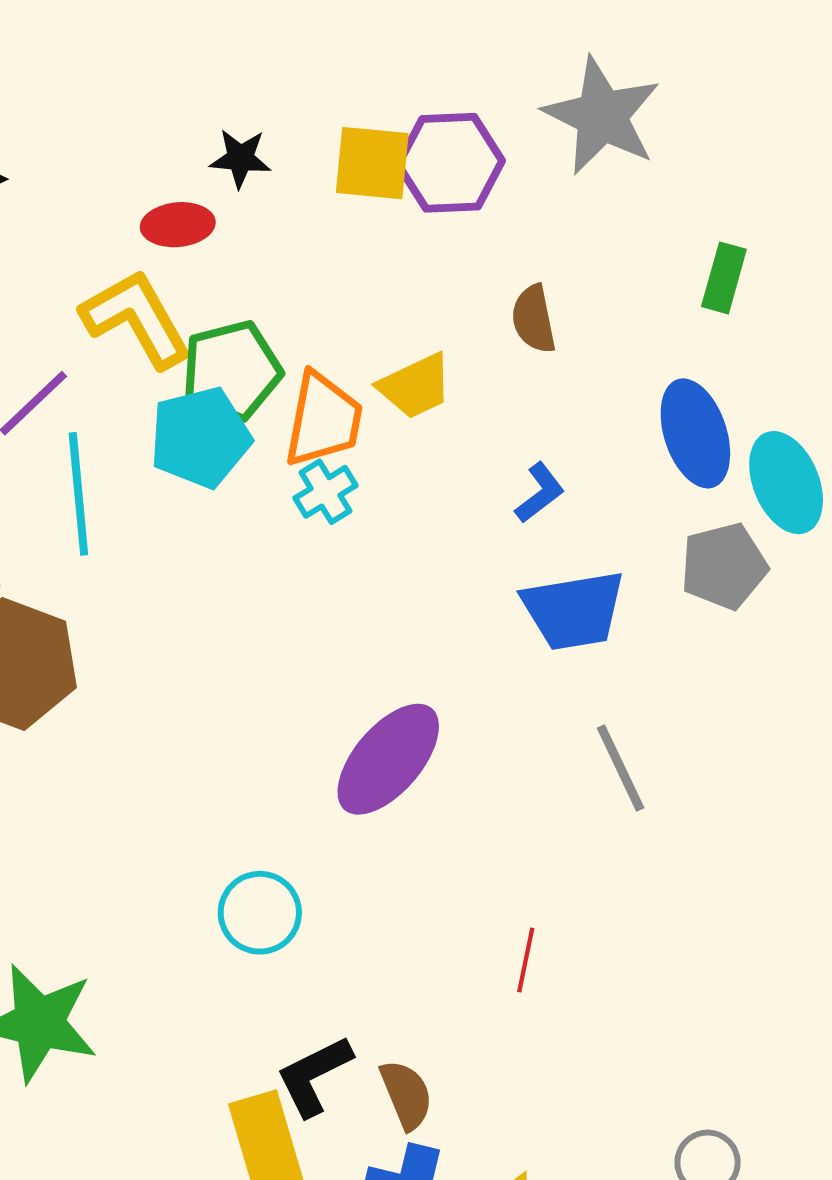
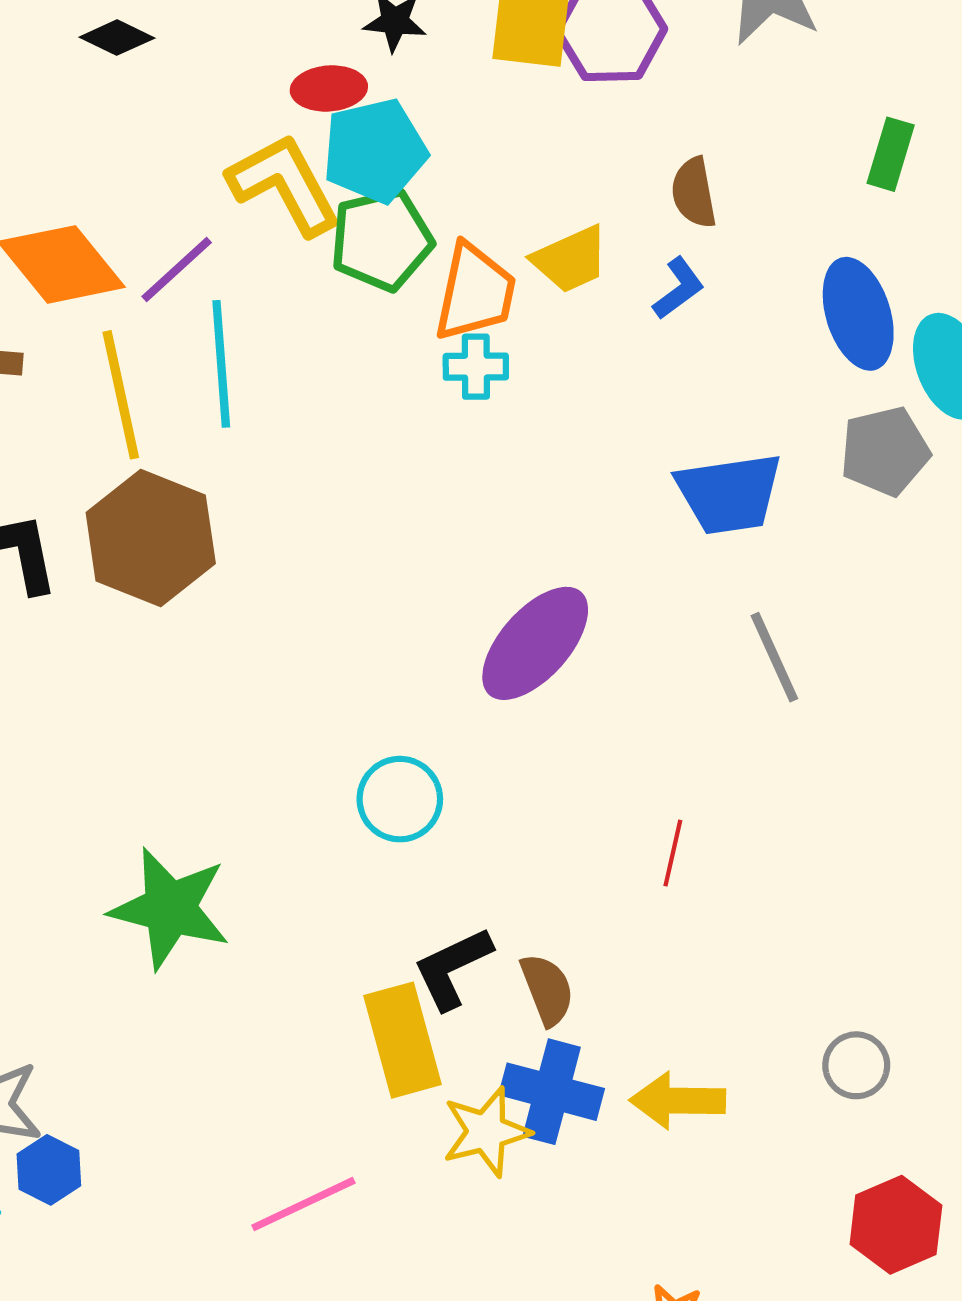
cyan pentagon: (200, 437) -> (375, 151), moved
cyan cross: (326, 492) -> (476, 367), turned 30
blue L-shape: (540, 493) -> (678, 288), moved

